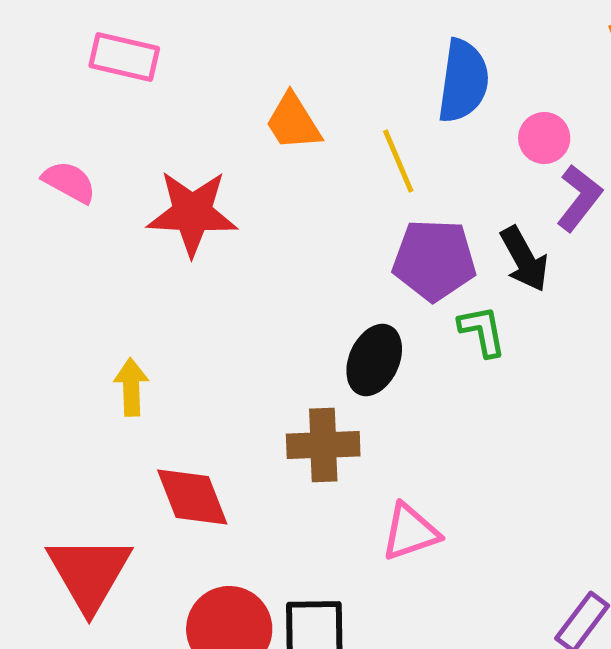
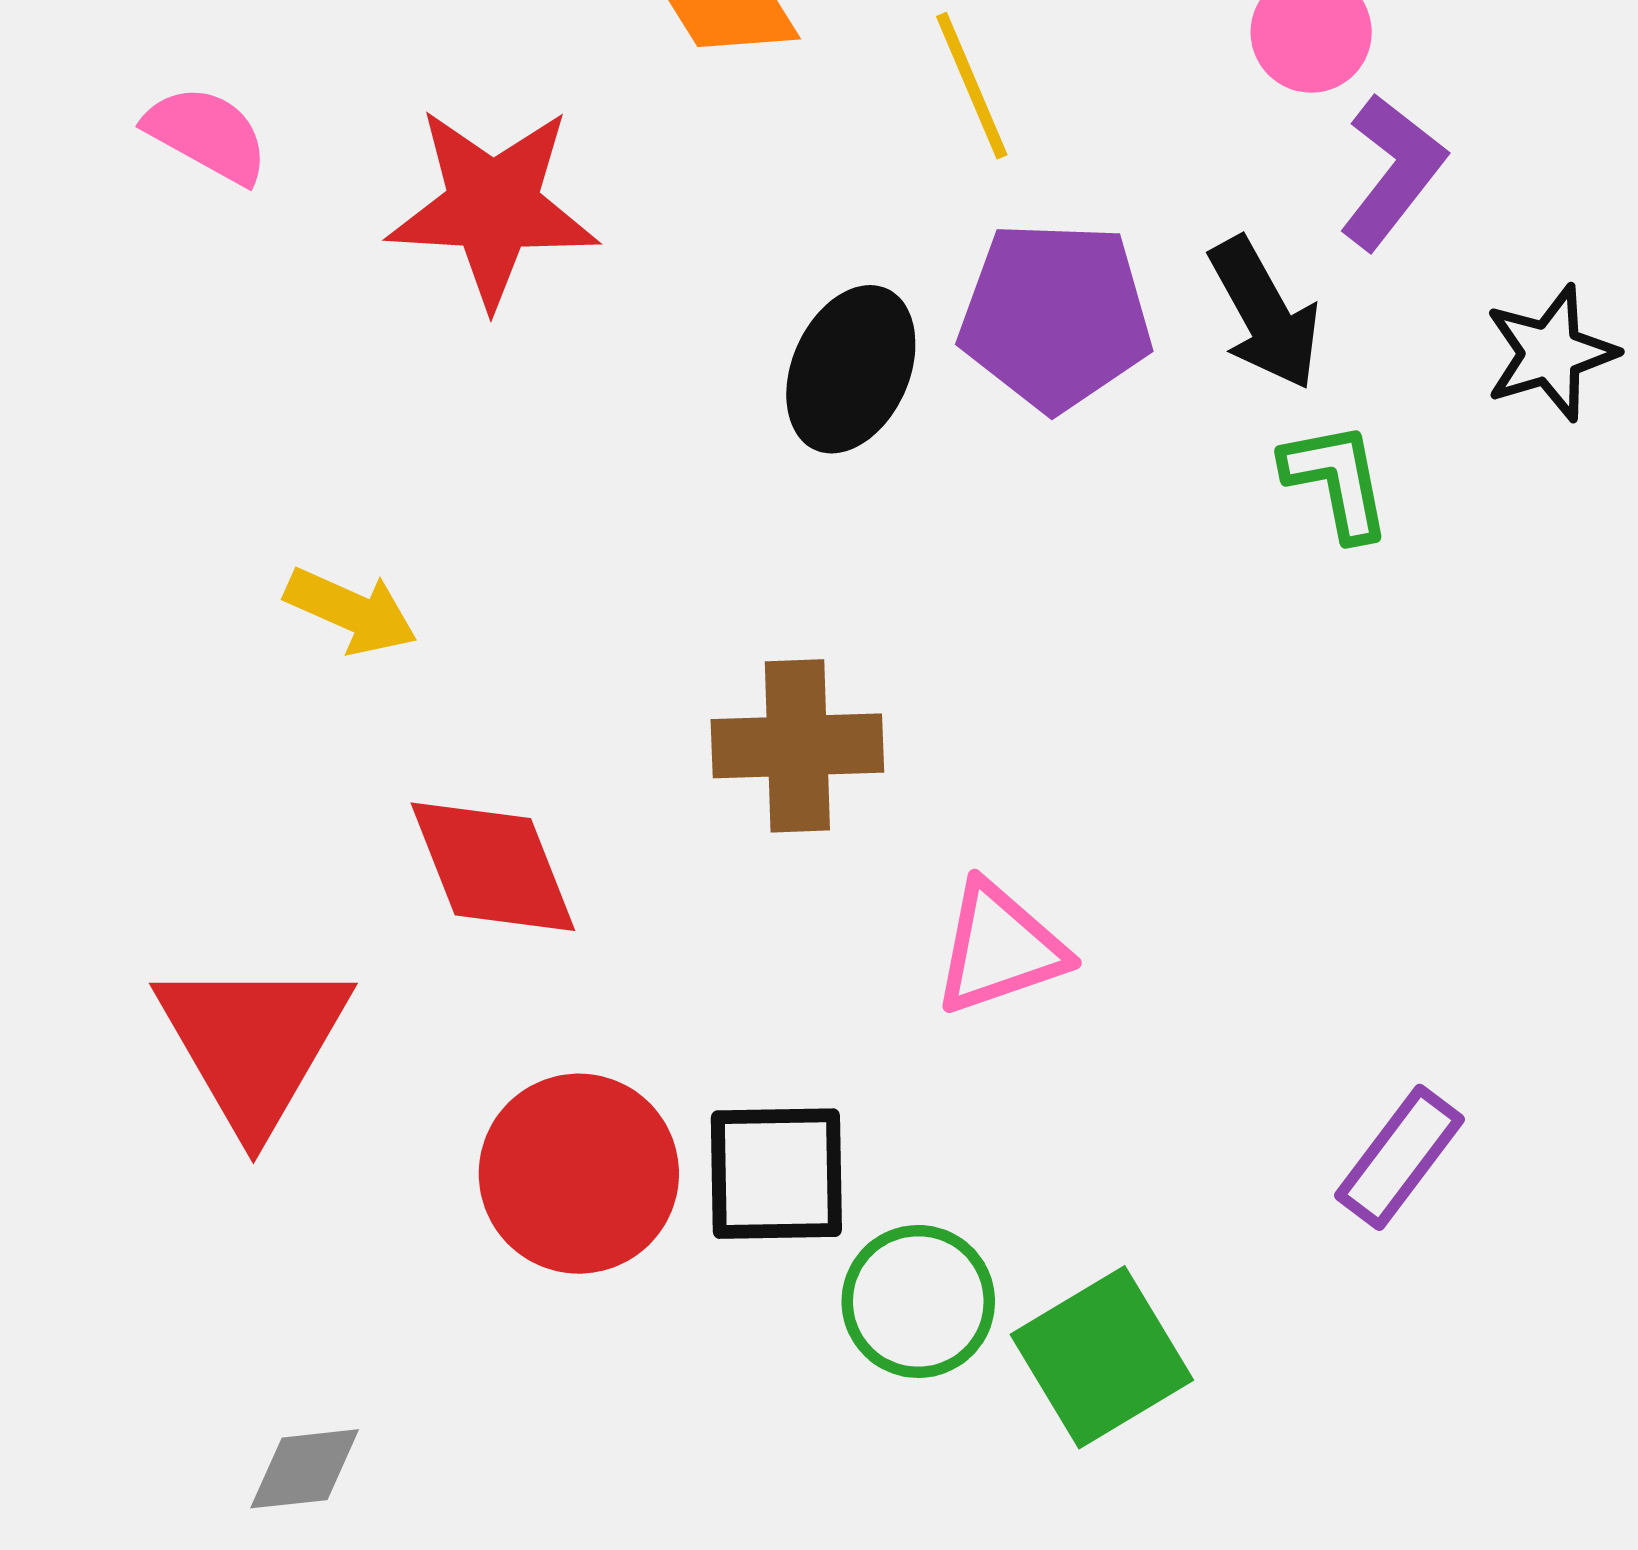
green L-shape: (482, 331) -> (1337, 481), moved
black ellipse: (374, 360) -> (851, 369), moved
yellow arrow: (131, 387) -> (351, 611), turned 116

